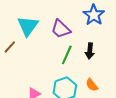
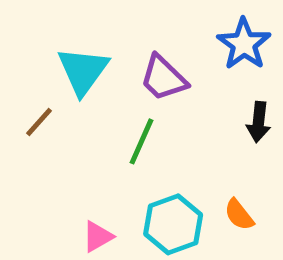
black arrow: (90, 51) -> (259, 122), moved
green line: (67, 55) -> (141, 141), moved

